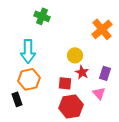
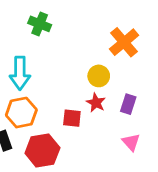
yellow circle: (75, 55) -> (99, 76), moved
pink triangle: (99, 93) -> (131, 142), moved
red hexagon: (71, 106) -> (42, 151), moved

